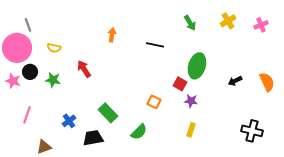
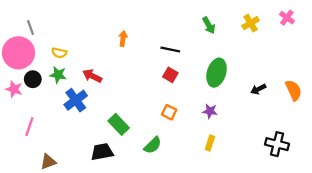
pink cross: (261, 25) -> (287, 18), moved, turned -32
red arrow: (84, 69) -> (92, 76), turned -30
green star: (53, 80) -> (58, 75), moved
red square: (180, 84) -> (170, 75), moved
blue cross: (69, 121) -> (76, 100), moved, size x1.5

